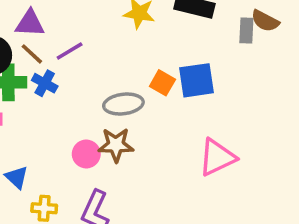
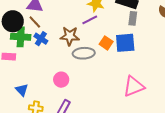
gray rectangle: (246, 30) -> (133, 18), moved
purple line: (70, 51) -> (90, 20), moved
brown star: (116, 145) -> (70, 36), moved

